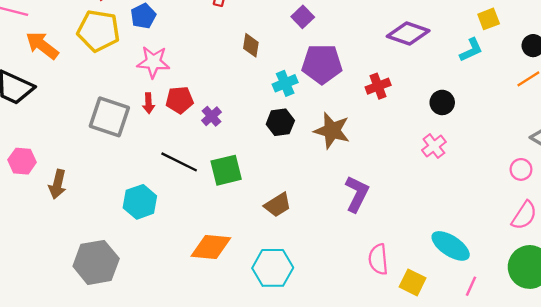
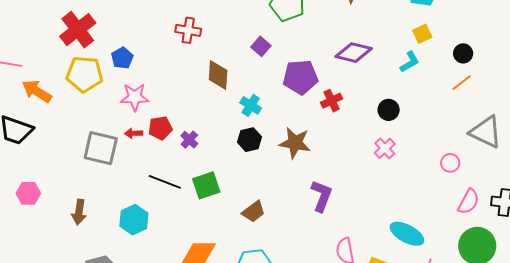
brown diamond: (251, 45) -> (218, 75), size x1.4
purple pentagon: (322, 64) -> (300, 77), moved
cyan cross: (285, 83) -> (251, 105), turned -30
red arrow: (149, 103) -> (134, 133), turned 96
pink circle: (521, 169) -> (450, 163), moved
brown arrow: (57, 184) -> (79, 212), moved

